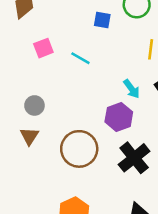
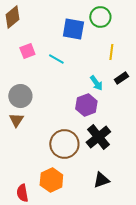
blue square: (102, 20) -> (73, 29), size x1.6
gray circle: (34, 105) -> (20, 96), size x1.5
brown circle: (79, 149) -> (64, 144), moved

